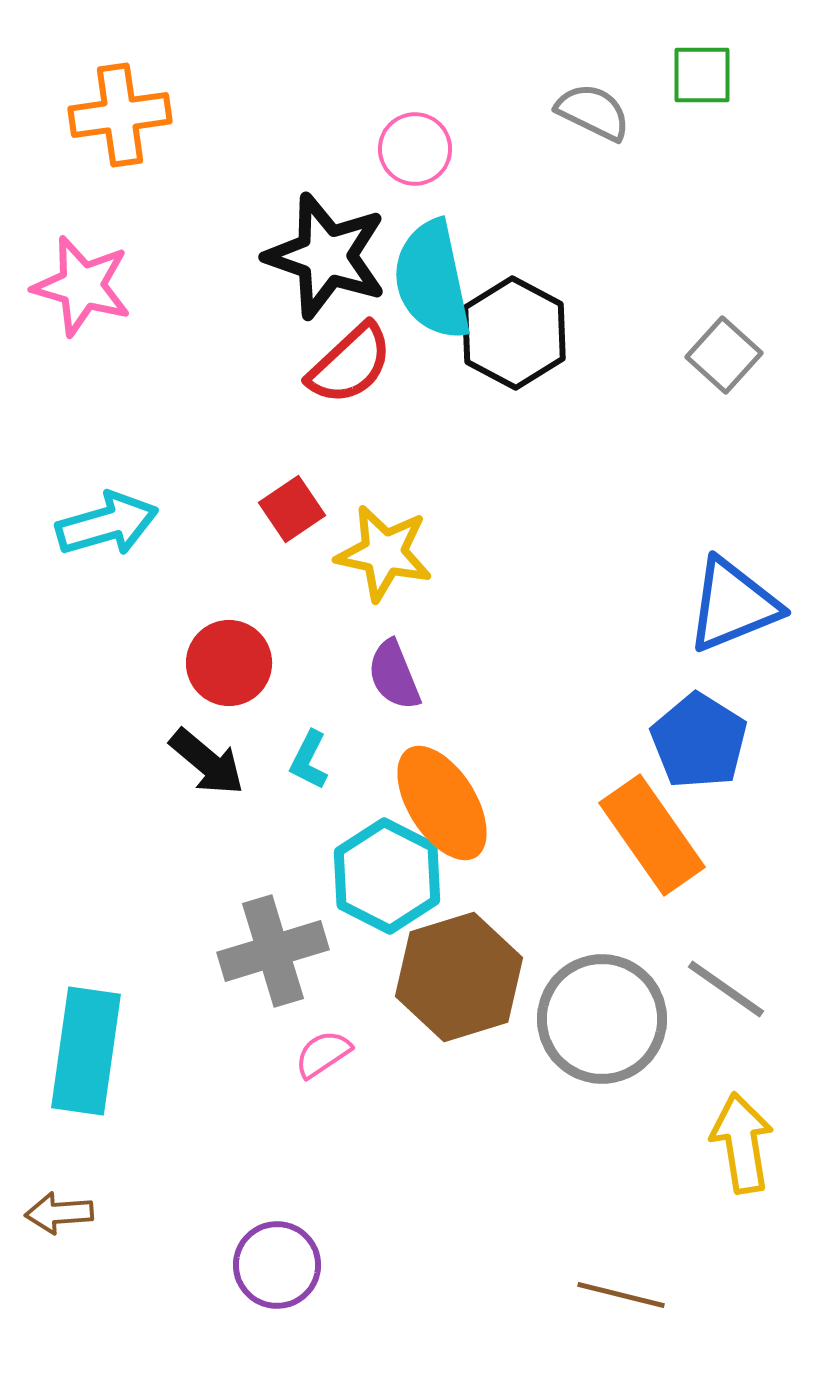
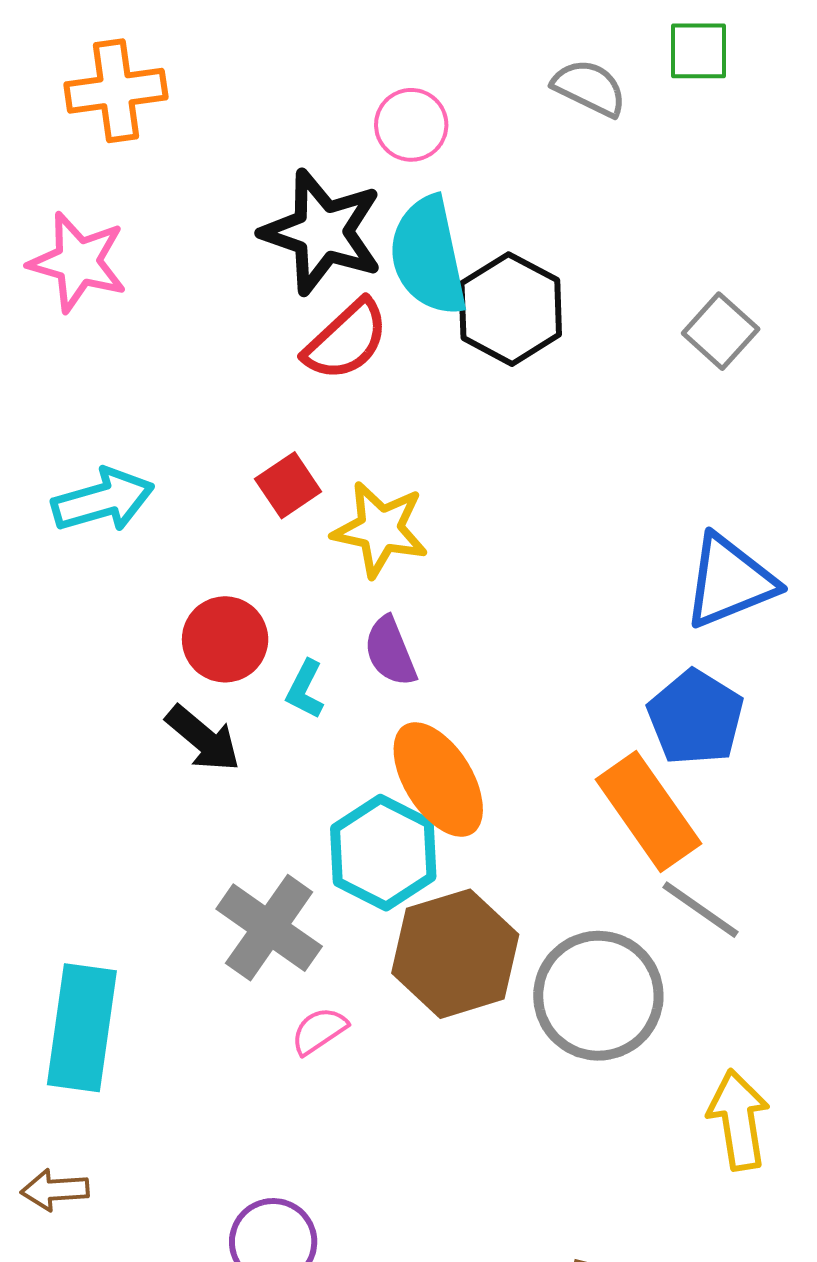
cyan L-shape: (309, 760) -> (305, 689), moved
gray cross: (273, 951) -> (269, 928), turned -38
gray line: (726, 989) -> (701, 910), moved

